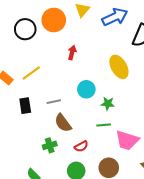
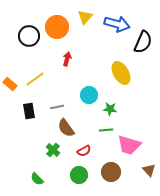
blue arrow: (115, 17) -> (117, 24), turned 40
red arrow: (72, 53) -> (67, 59), moved
green cross: (50, 145) -> (53, 150), turned -32

